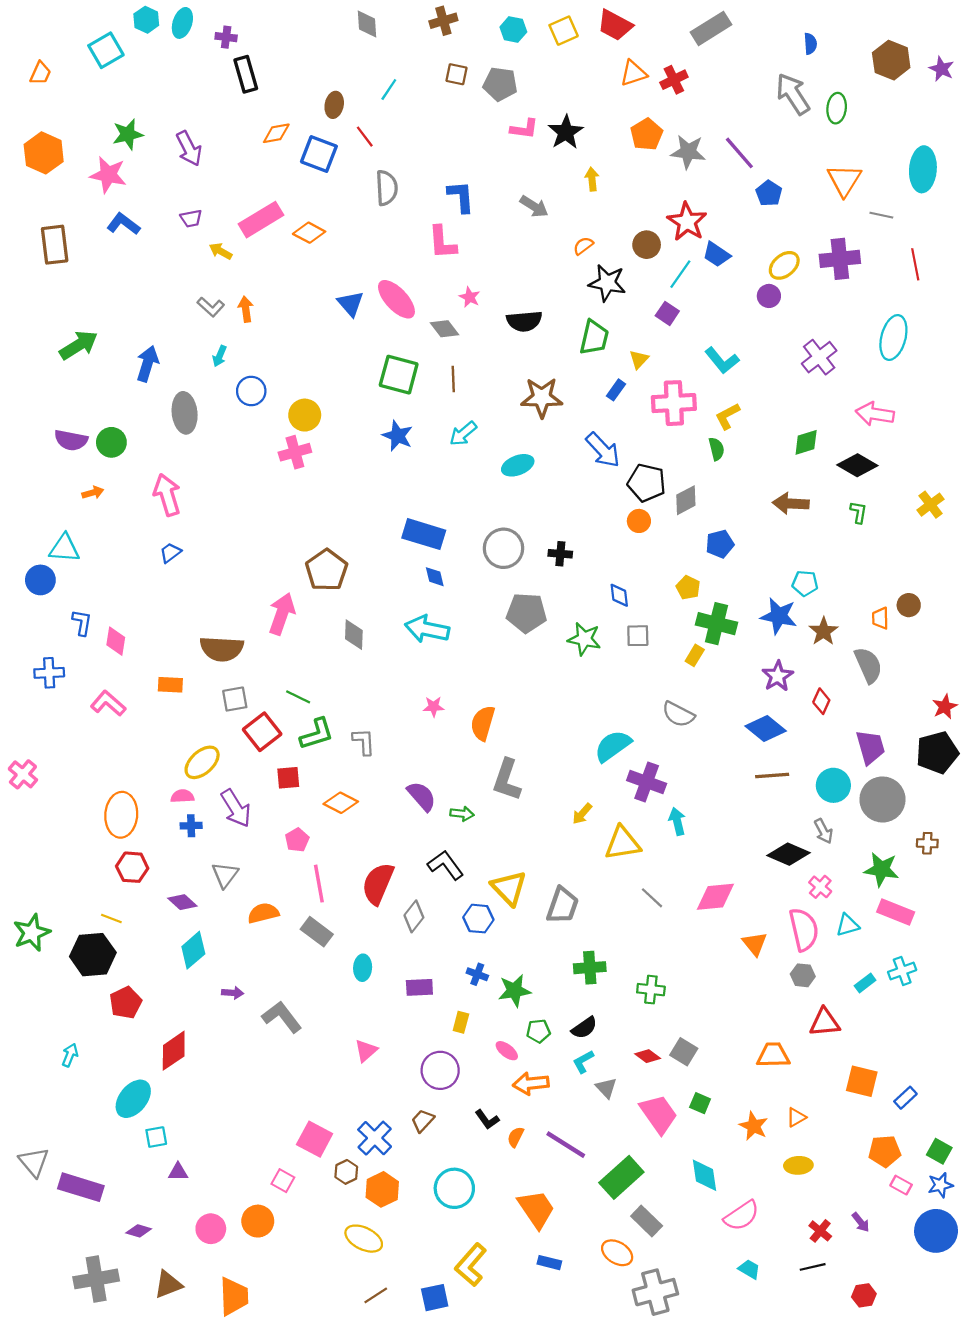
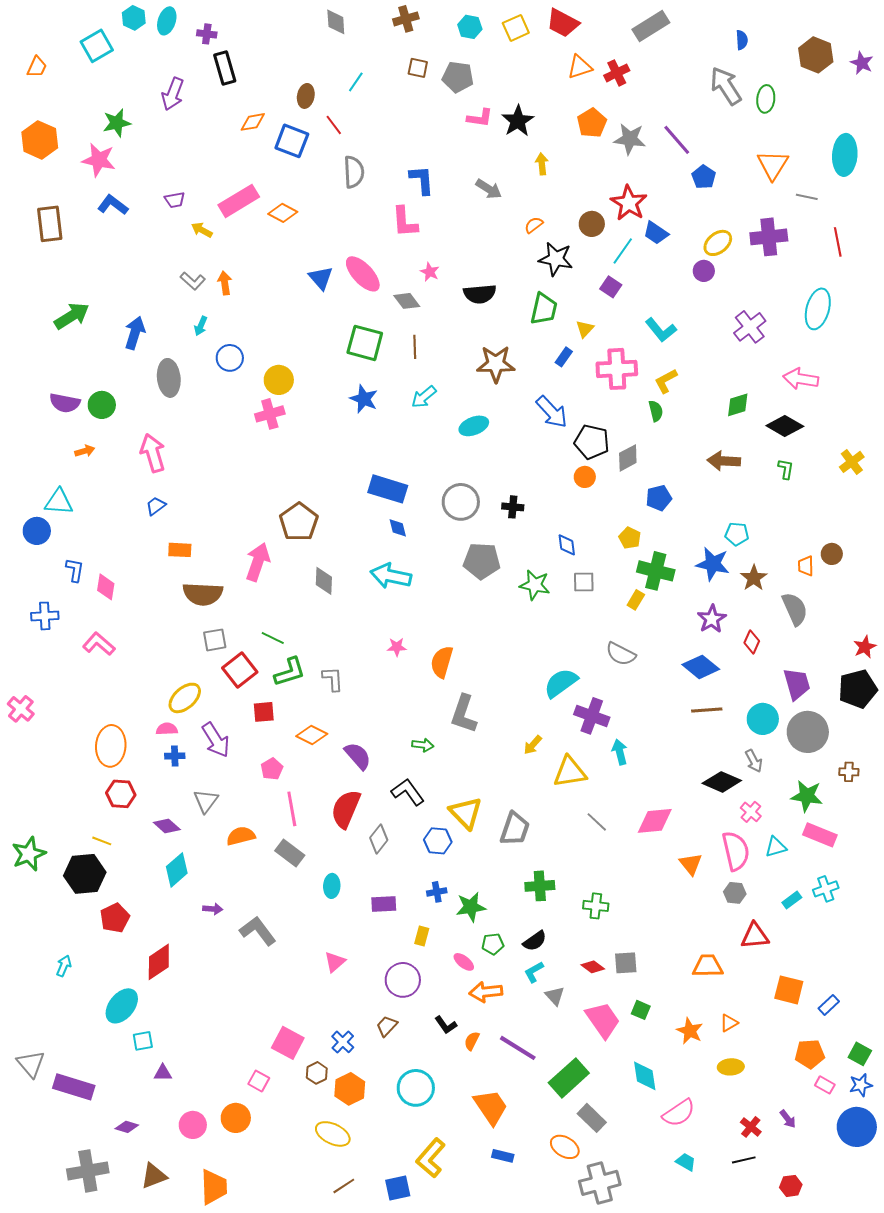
purple arrow: (189, 149) -> (173, 94), moved, turned 48
orange rectangle: (170, 685) -> (180, 550), moved
purple semicircle: (422, 796) -> (358, 756), moved
blue cross: (477, 974) -> (437, 892), turned -30
gray square: (684, 1052) -> (626, 963), turned -35
blue cross: (375, 1138) -> (343, 1042), size x0.7

